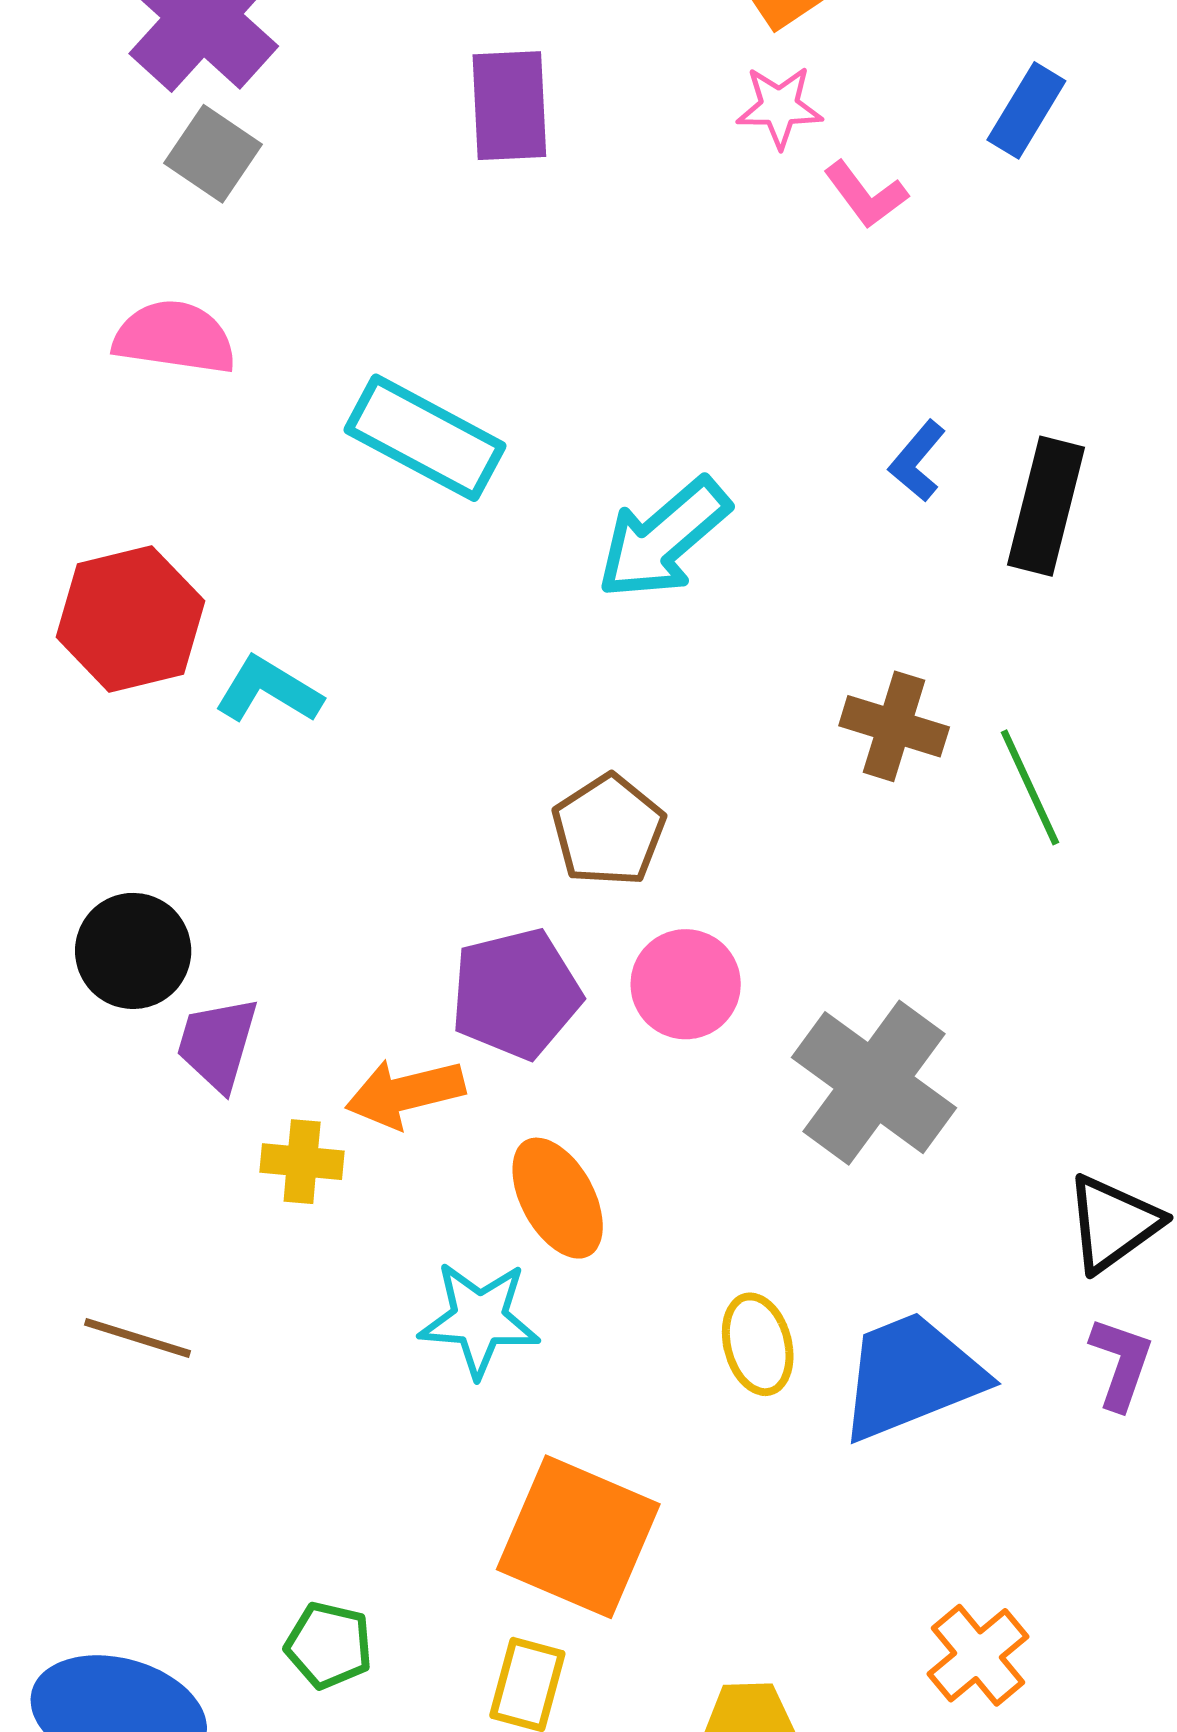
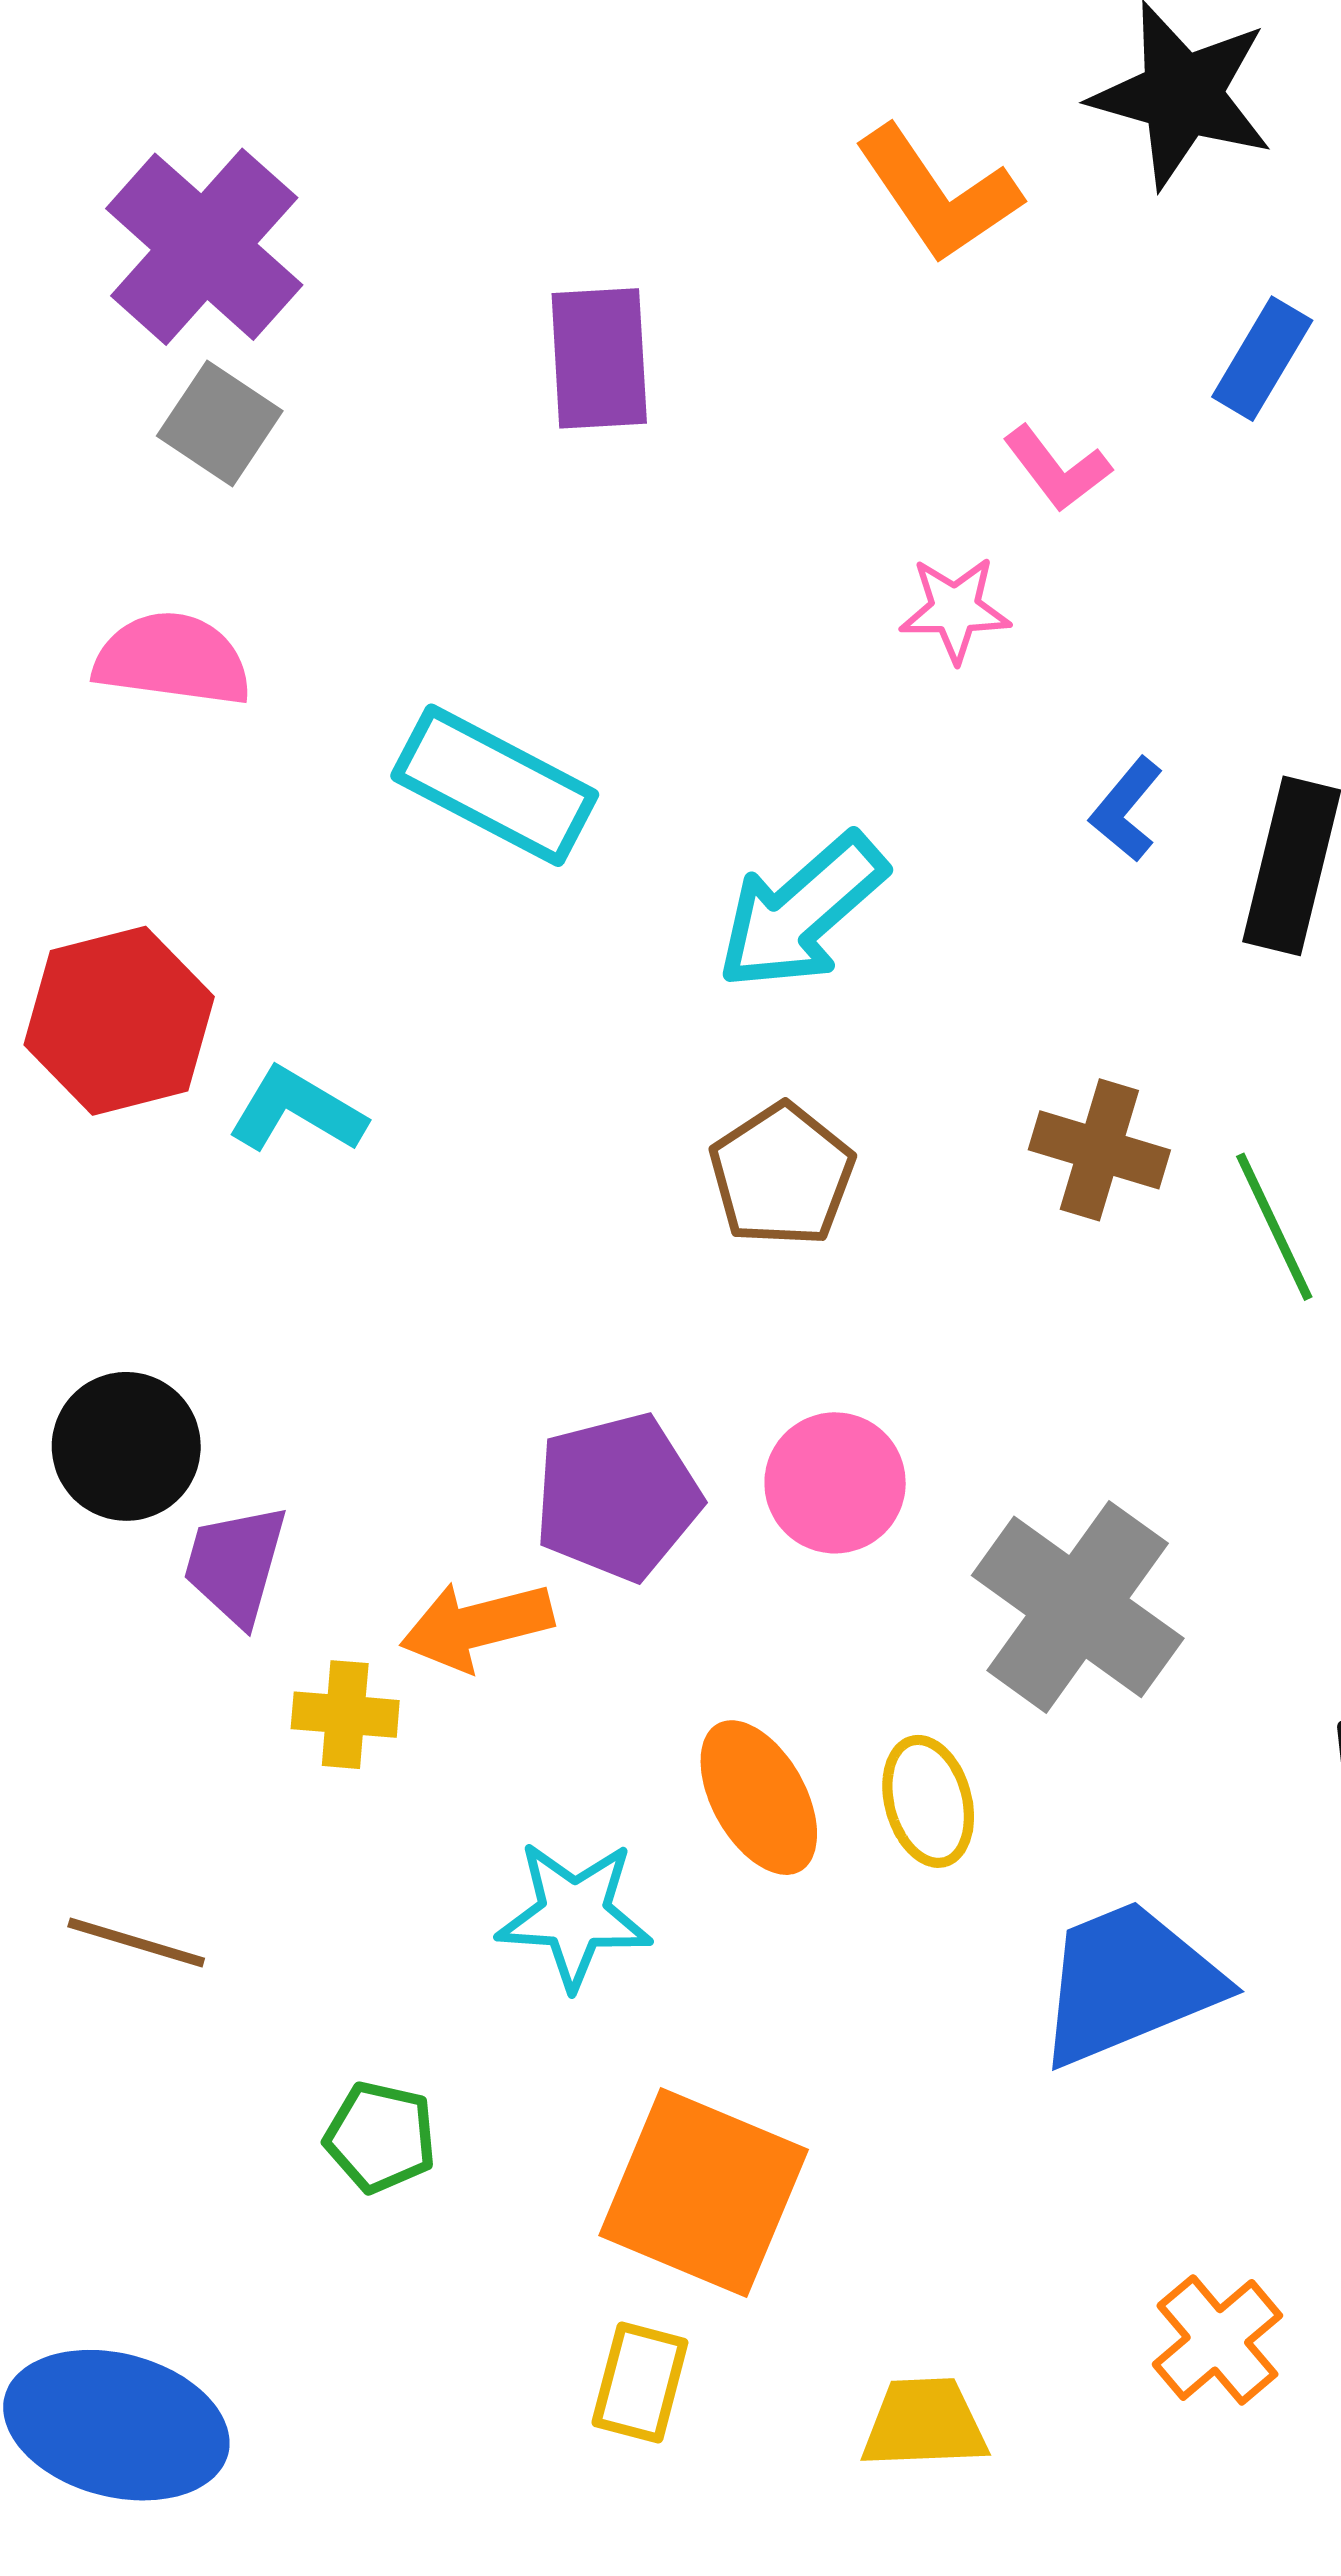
pink star: (779, 107) -> (955, 609), moved
brown pentagon: (608, 830) -> (782, 1175), moved
orange ellipse: (558, 1198) -> (759, 1798), moved
yellow ellipse: (758, 1344) -> (928, 1801), moved
green pentagon: (329, 1645) -> (380, 2137), moved

